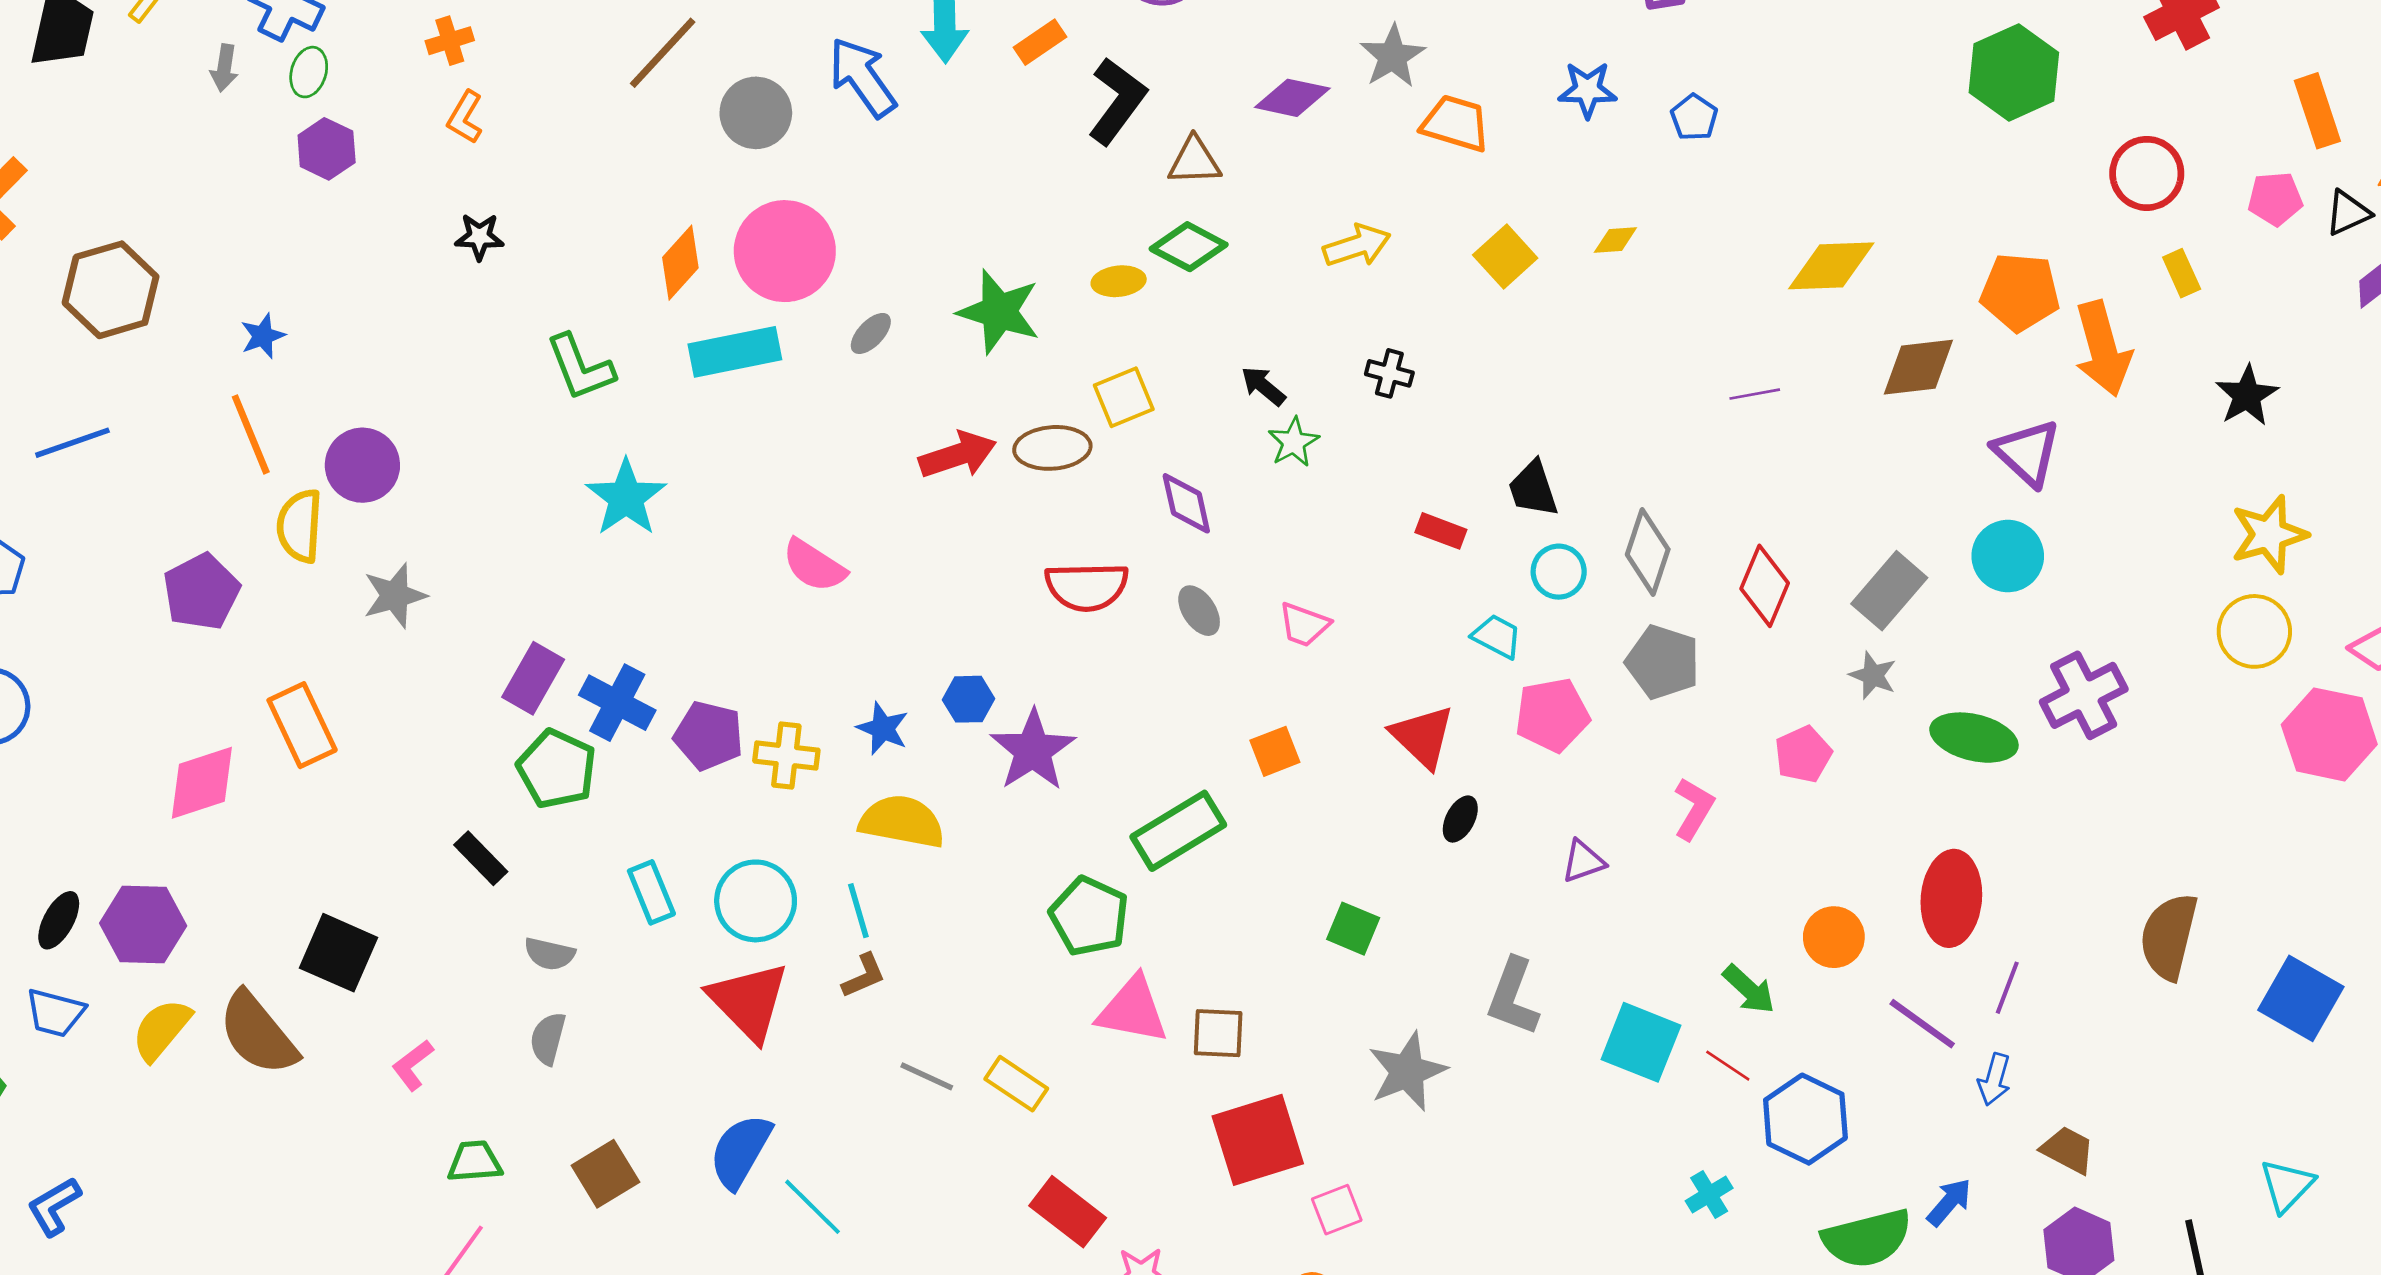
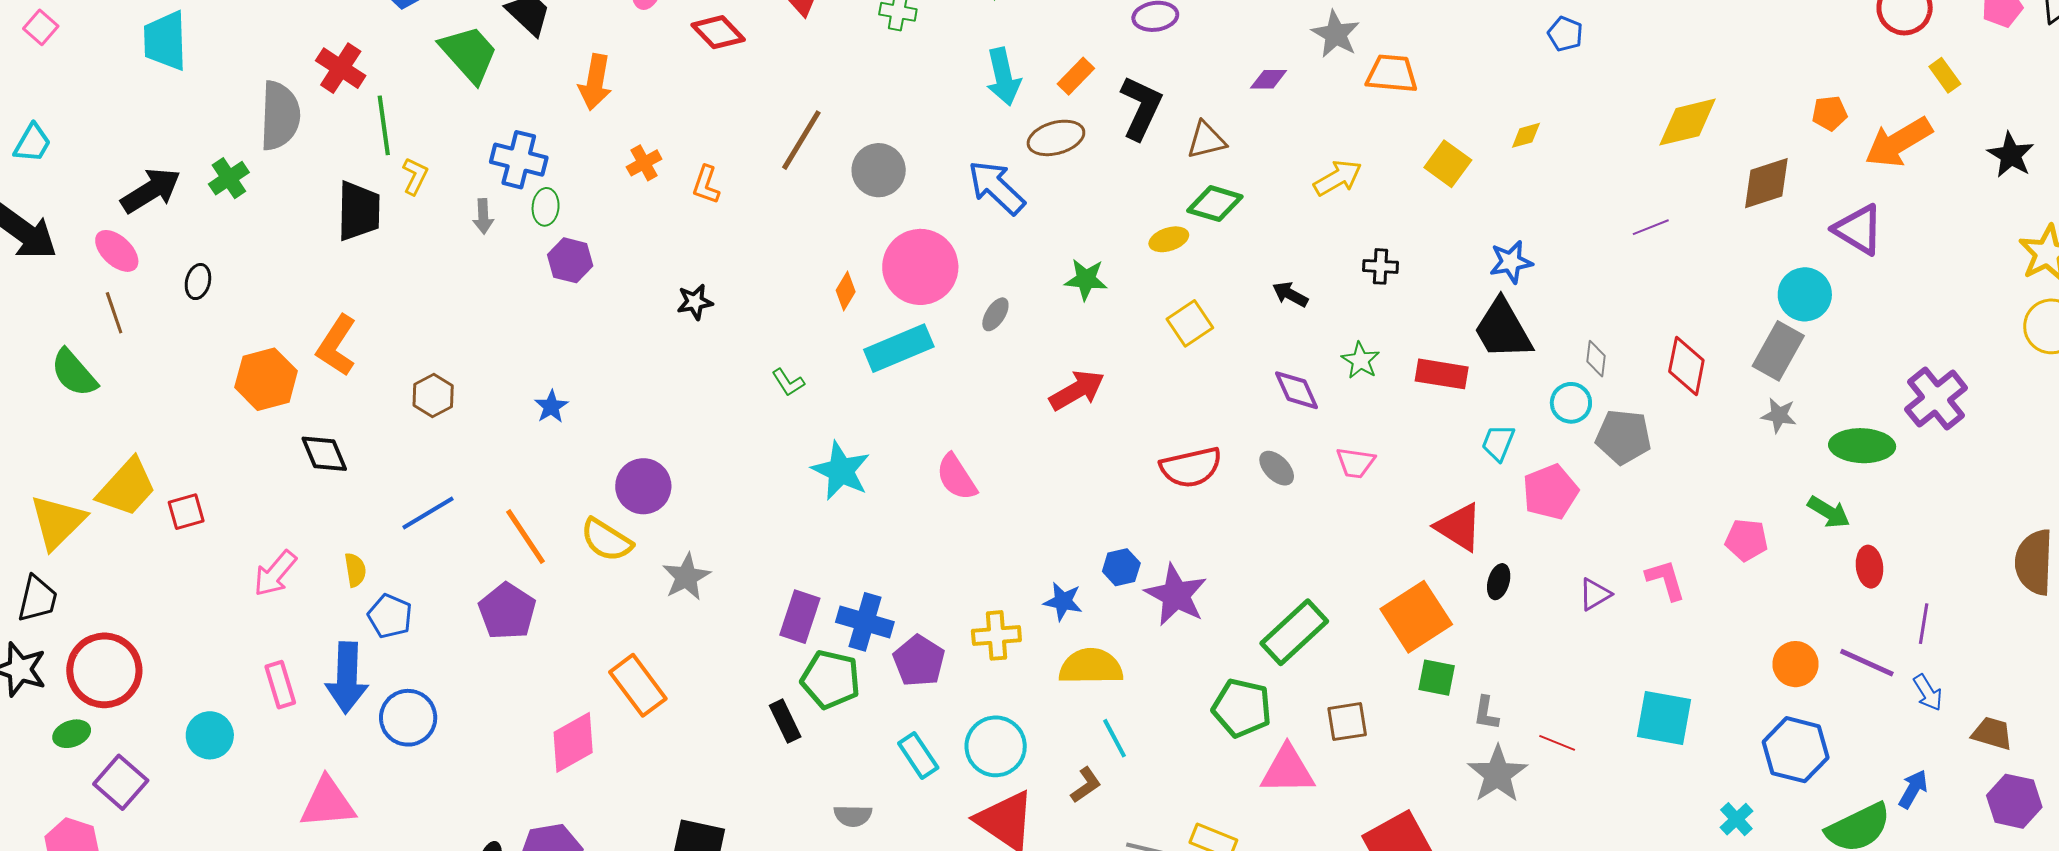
blue arrow: (862, 77) -> (996, 187), moved
blue star: (1587, 90) -> (1511, 262), moved
purple diamond: (1292, 98) -> (1269, 79), size x0.7
orange L-shape: (465, 117) -> (706, 185), moved
orange diamond: (680, 263) -> (846, 291), size x0.7
brown hexagon: (111, 290) -> (433, 396), size x0.6
orange pentagon: (2020, 292) -> (1830, 113), size x0.6
green star: (999, 312) -> (1086, 279), size x0.7
orange arrow: (2103, 349) -> (1898, 142), turned 86
green L-shape: (580, 367) -> (788, 382), size x0.6
orange line: (251, 434) -> (525, 537), moved
green star: (1294, 442) -> (1360, 360), moved
brown ellipse: (1052, 448) -> (1056, 138), moved
black trapezoid: (1533, 489) -> (1503, 329), size x1.5
purple diamond: (1186, 503) -> (1297, 390), moved
yellow semicircle: (300, 526) -> (606, 540), turned -50
red rectangle: (1441, 531) -> (1442, 374), size x1.4
gray diamond: (1648, 552) -> (1596, 359), size x0.6
cyan circle: (2008, 556) -> (1805, 294), moved
pink semicircle: (814, 565) -> (956, 477), moved, turned 36
cyan circle: (1559, 572) -> (1571, 403), moved
purple pentagon: (201, 592) -> (507, 611), moved
cyan trapezoid: (1497, 636) -> (1498, 443), turned -84
purple pentagon: (709, 736) -> (919, 661), moved, turned 30
orange square: (1275, 751) -> (1416, 617), moved, size x1.8
pink pentagon: (1803, 754) -> (1746, 540), moved, turned -30
pink L-shape: (1694, 809) -> (1666, 580), moved, turned -36
black rectangle: (481, 858) -> (785, 721), moved, turned 30
red ellipse: (1951, 898) -> (1869, 567), size x0.6
cyan line: (858, 911) -> (1114, 738), moved
orange circle: (1834, 937) -> (1795, 664), moved
green arrow: (1749, 989) -> (1829, 512), moved
gray L-shape: (1513, 997) -> (1486, 713), moved, size x0.6
brown square: (1218, 1033) -> (1347, 722), moved
red line: (1728, 1066) -> (1557, 743), moved
blue arrow: (1994, 1079) -> (1928, 693), turned -36

